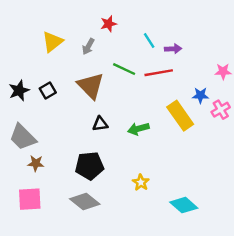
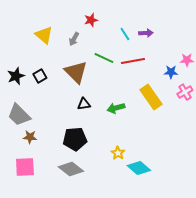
yellow triangle: (52, 42) -> (44, 35), turned -42
purple arrow: (173, 49) -> (146, 33), moved
blue star: (200, 95) -> (171, 72), moved
cyan diamond: (184, 205) -> (139, 168), moved

